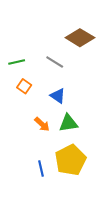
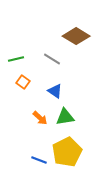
blue line: (41, 168) -> (39, 160), turned -56

